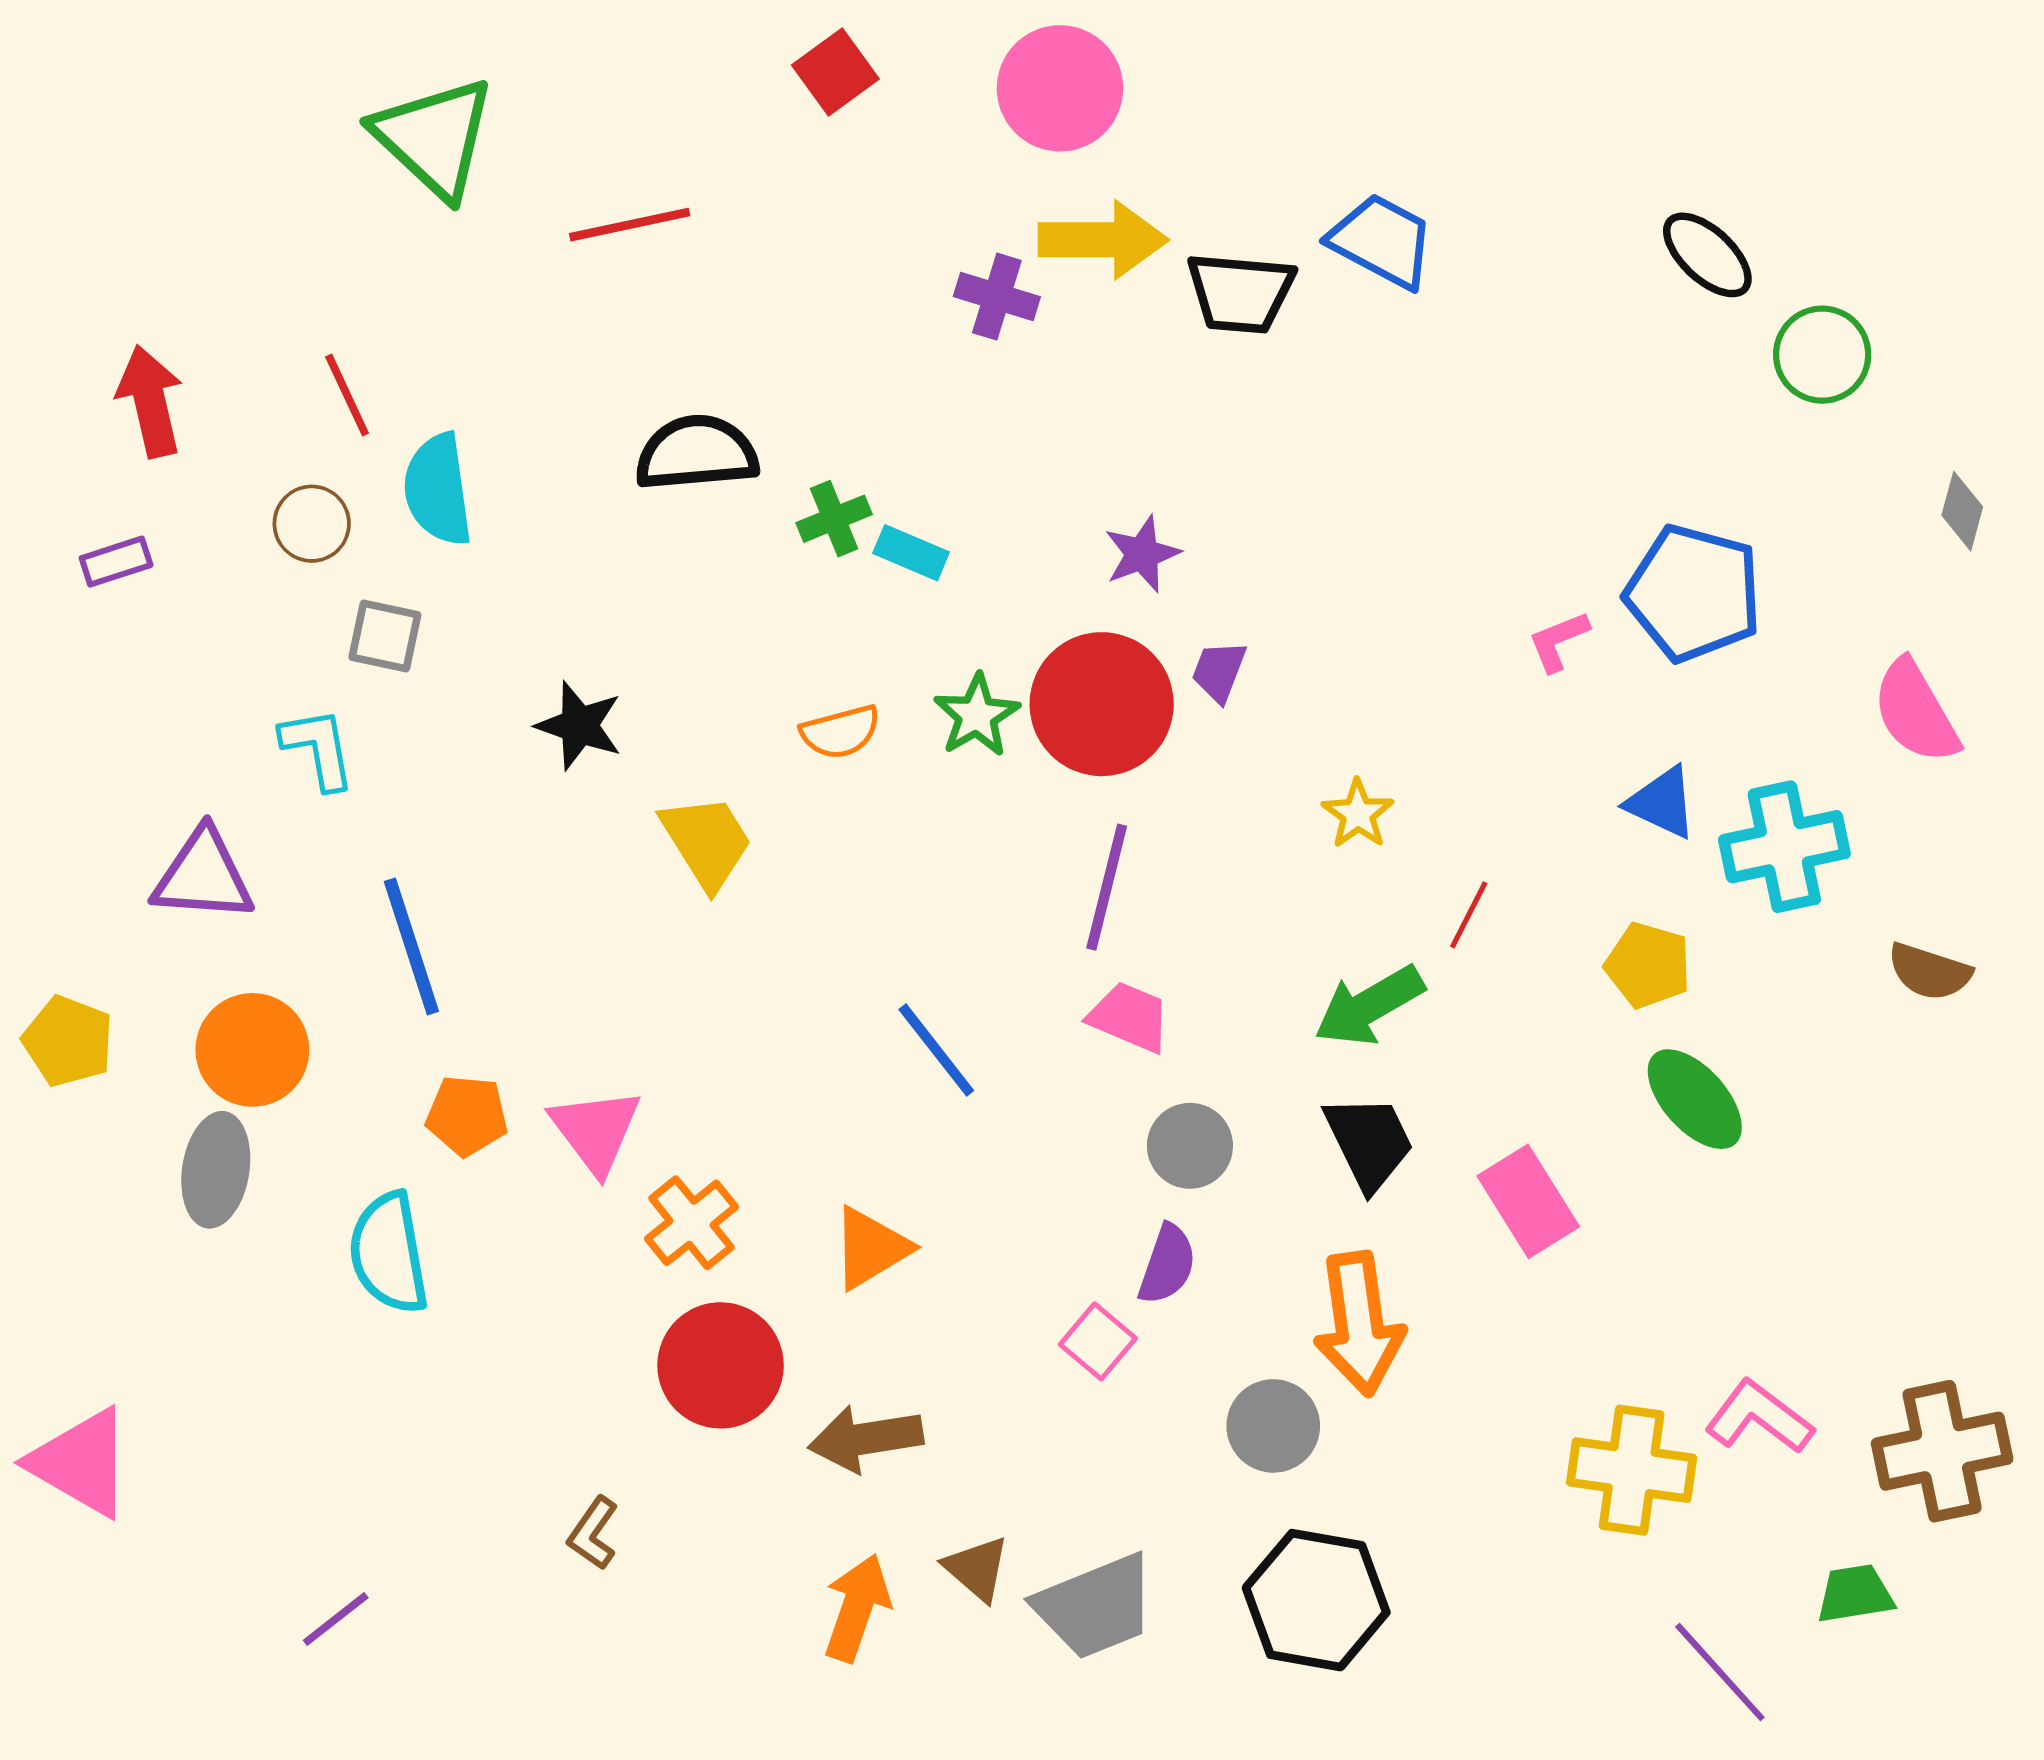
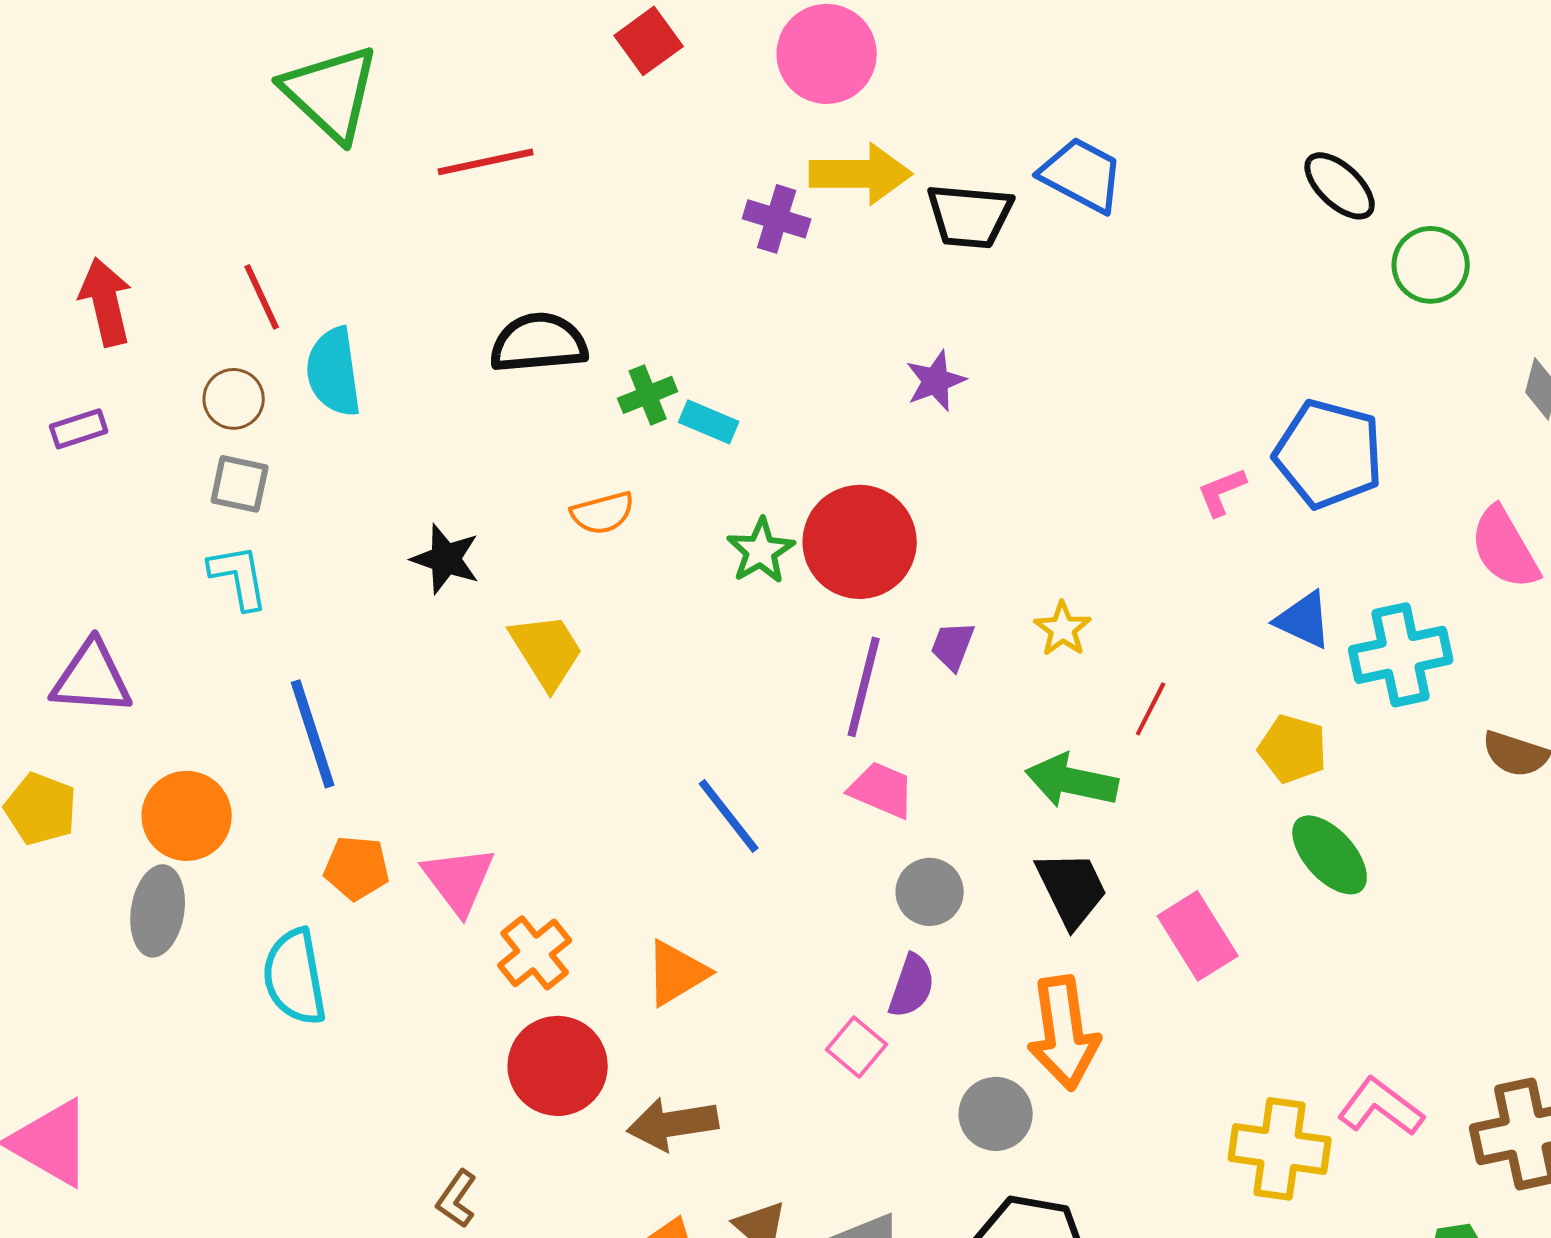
purple star: (1142, 554) -> (936, 381), moved
gray square: (385, 636) -> (240, 484), moved
purple trapezoid: (1219, 671) -> (953, 646), moved
orange semicircle: (840, 732) -> (603, 513), moved
purple triangle: (203, 876) -> (92, 678), moved
green arrow: (1369, 1006) -> (1072, 781), turned 42

